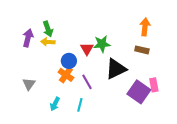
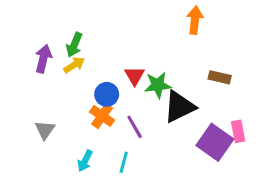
orange arrow: (145, 27) -> (195, 20), moved
green arrow: (48, 29) -> (74, 45), turned 42
yellow arrow: (48, 42) -> (74, 65), turned 144
green star: (102, 44) -> (158, 85), moved

